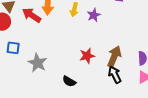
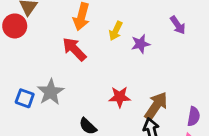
red arrow: (32, 15) -> (74, 49), moved
blue square: (13, 48) -> (25, 98), moved

